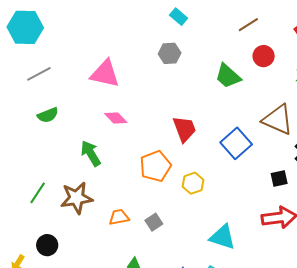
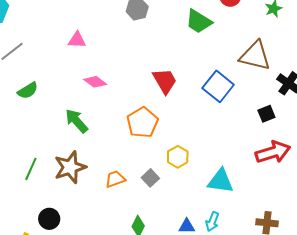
pink triangle: (105, 74) -> (77, 40), size x0.6
yellow hexagon: (193, 183) -> (178, 157), moved

